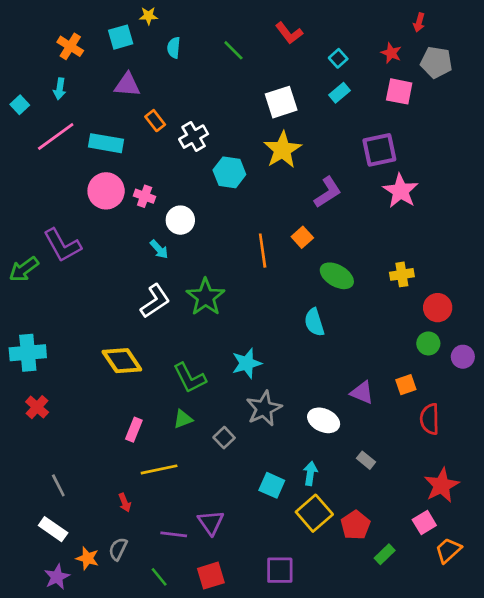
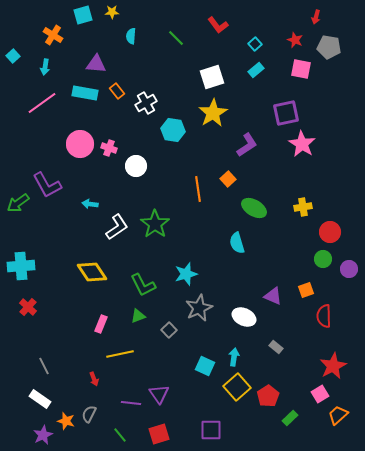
cyan square: (121, 37) -> (83, 15), moved
cyan square: (20, 105) -> (13, 56), moved
cyan rectangle: (106, 143) -> (85, 93), moved
cyan arrow: (159, 249) -> (90, 204), moved, turned 140

